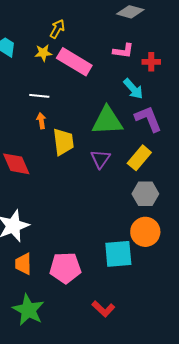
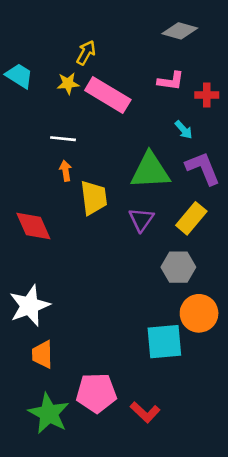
cyan arrow: (133, 89) -> (184, 130), size x0.7
gray hexagon: (145, 194) -> (178, 267), moved
pink pentagon: (65, 268) -> (96, 393), moved

